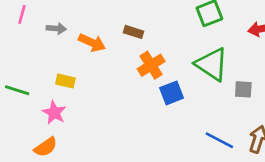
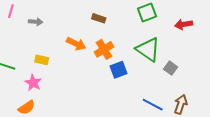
brown rectangle: (133, 32) -> (99, 18), moved
orange arrow: (92, 43) -> (76, 44), moved
gray square: (243, 89) -> (171, 68), turned 32

